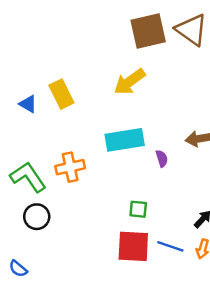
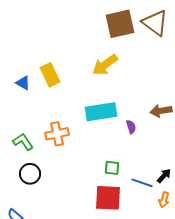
green L-shape: (28, 177) -> (23, 142), size x0.7
blue line: (170, 246) -> (142, 183), moved

